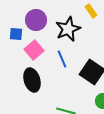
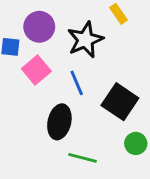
black ellipse: (32, 80) -> (59, 122), moved, turned 30

